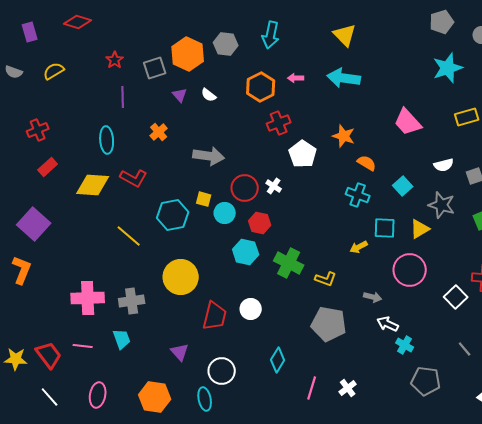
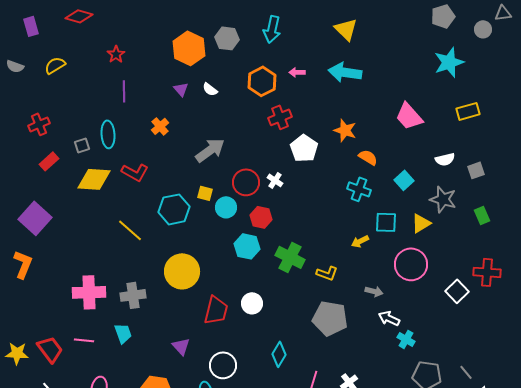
gray square: (155, 68) -> (82, 145), moved, size x0.7
gray arrow: (209, 156) -> (210, 150), turned -44
gray line: (465, 349) -> (466, 372), moved

